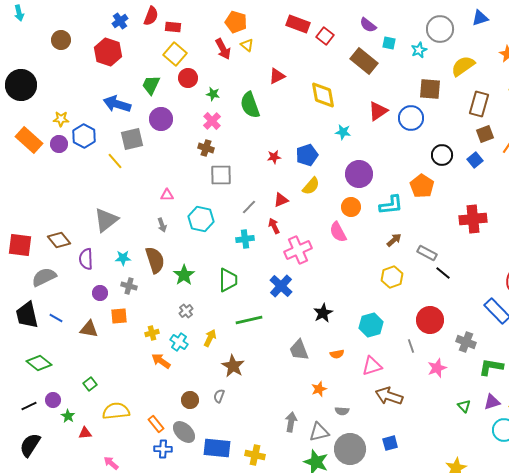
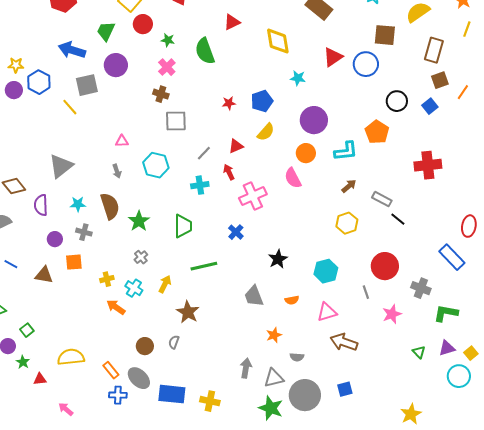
blue cross: (281, 286) -> (236, 232), size x0.7
green square: (90, 384) -> (27, 330), moved

